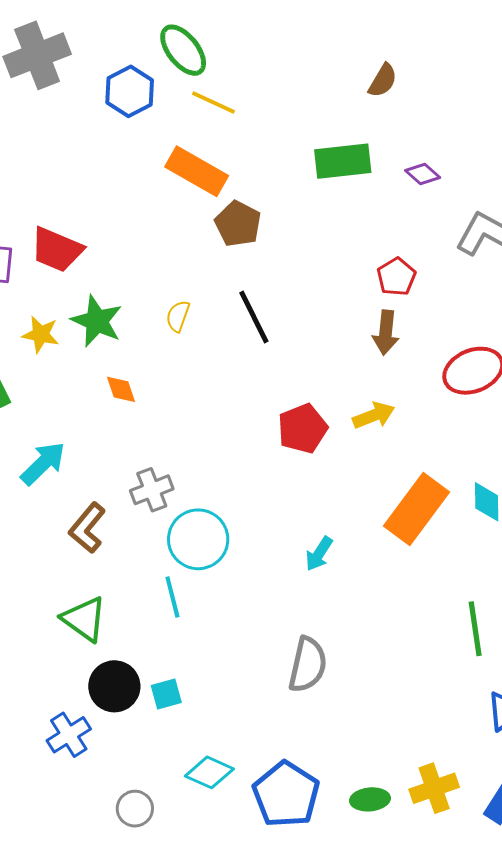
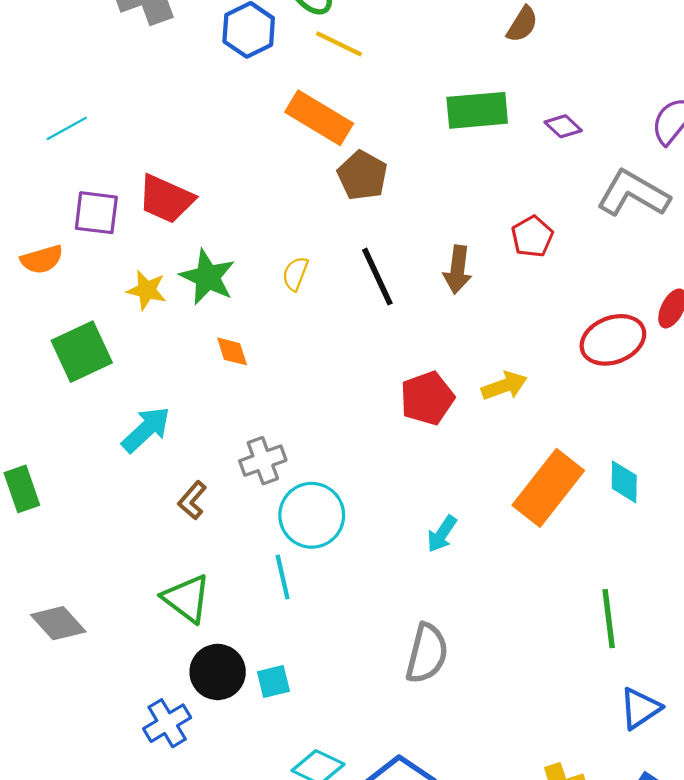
brown arrow: (386, 333) -> (458, 270), moved
brown L-shape: (87, 528) -> (192, 500), size x0.7

